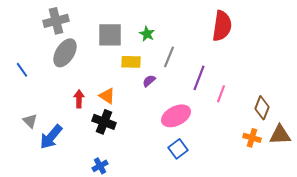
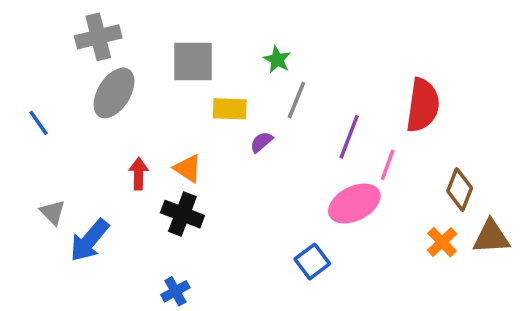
red semicircle: (222, 26) -> (423, 105), moved
green star: (147, 34) -> (277, 60), moved
pink ellipse: (176, 116) -> (354, 203), moved
orange cross: (252, 138) -> (442, 242), turned 30

